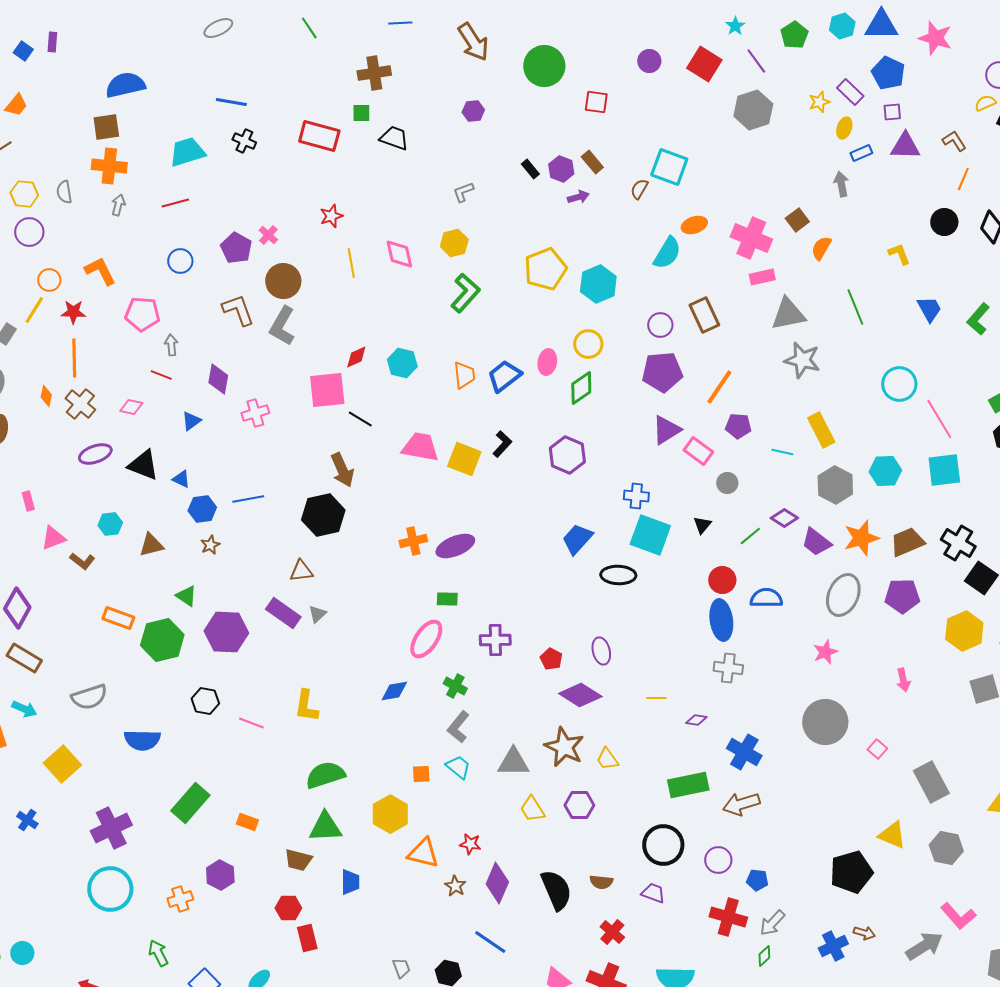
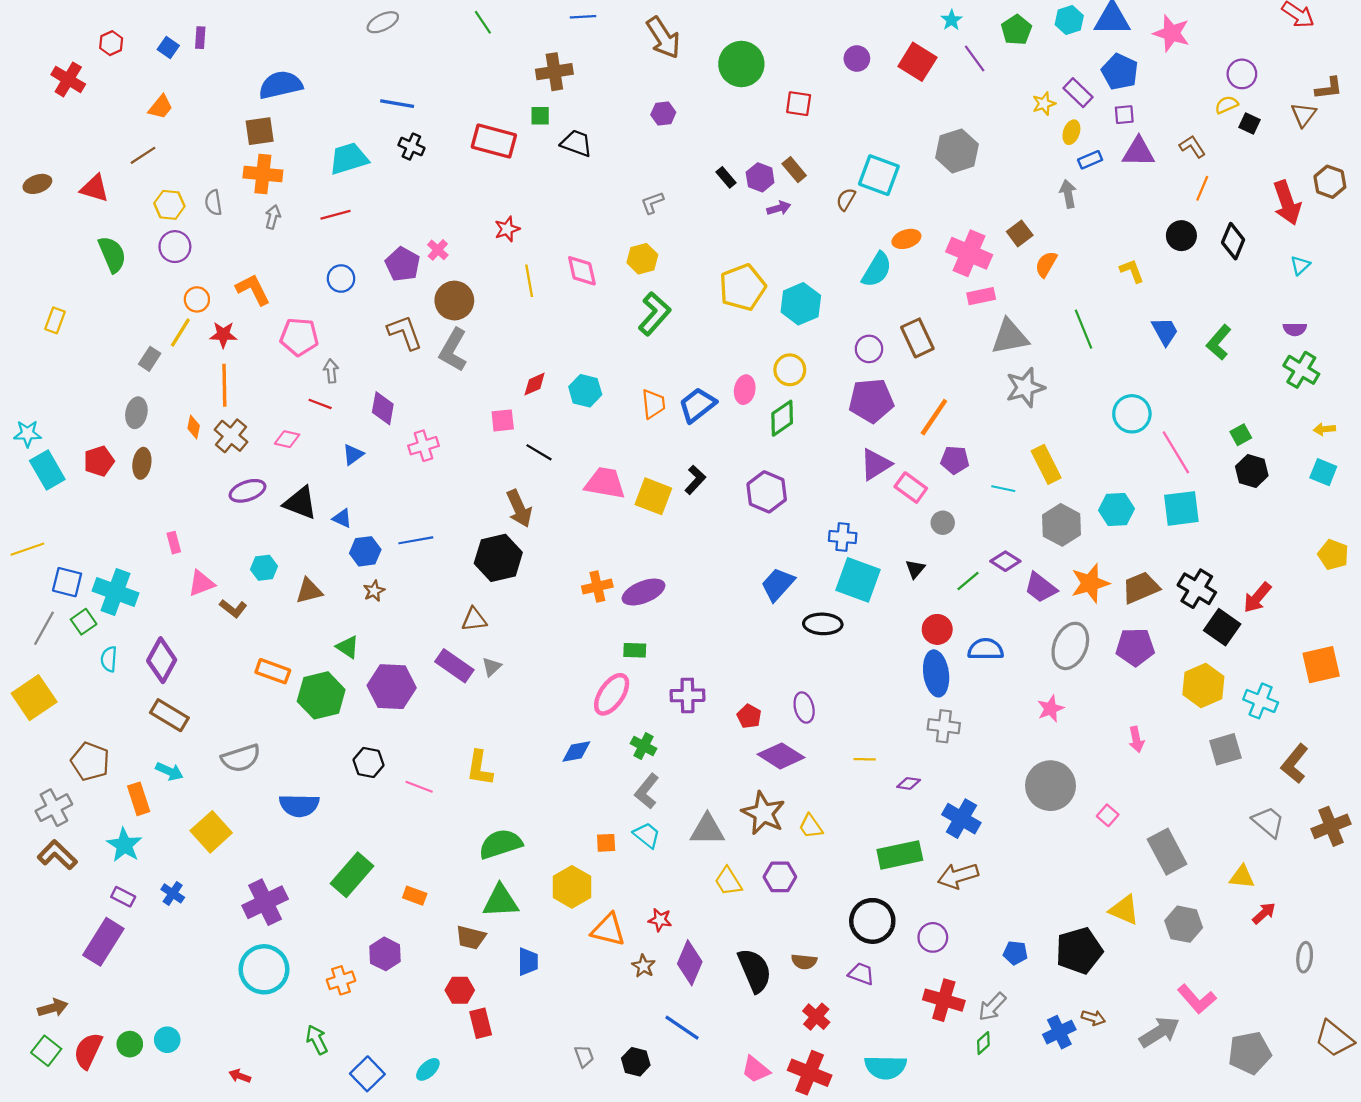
gray hexagon: (753, 110) -> (957, 151), moved
gray star: (802, 360) -> (1025, 387), turned -30
pink square: (327, 390) -> (503, 420), size x0.6
blue pentagon: (757, 880) -> (1015, 953), moved

